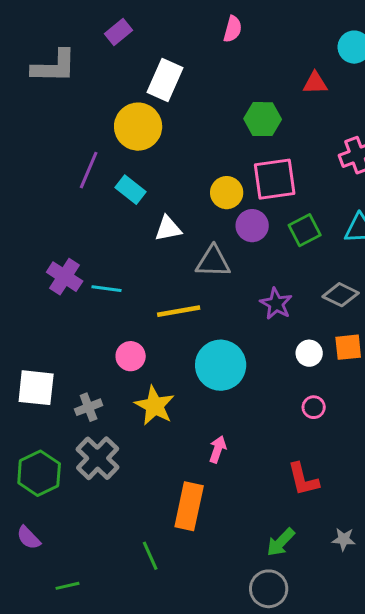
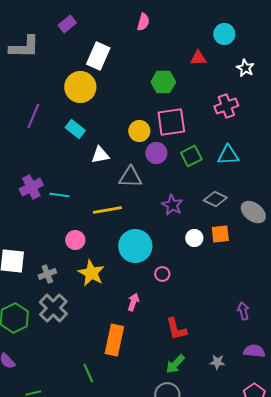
purple line: (89, 170) -> (33, 116), moved
purple cross: (65, 277) -> (31, 187), turned 30
pink circle: (314, 407) -> (162, 274), moved
red L-shape: (303, 479) -> (176, 329), moved

